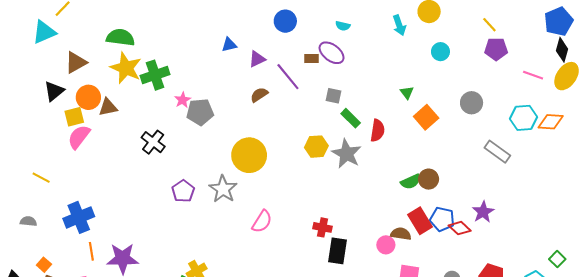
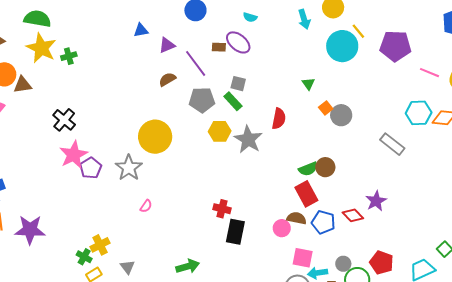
yellow line: (489, 25) -> (358, 31), moved
purple pentagon: (496, 49) -> (395, 46), size x1.4
cyan circle: (440, 52) -> (342, 46), size x1.8
green cross: (155, 75) -> (69, 56), size x0.6
pink star: (183, 100) -> (74, 155), moved, size x1.8
gray circle: (472, 103) -> (341, 115), moved
gray pentagon: (200, 112) -> (202, 100), moved
orange square: (426, 117) -> (326, 108), size x0.6
green rectangle: (351, 118) -> (233, 101), moved
blue pentagon: (442, 219) -> (323, 222), moved
red rectangle: (420, 221) -> (306, 194), moved
pink semicircle: (262, 222) -> (146, 206), moved, size x0.6

